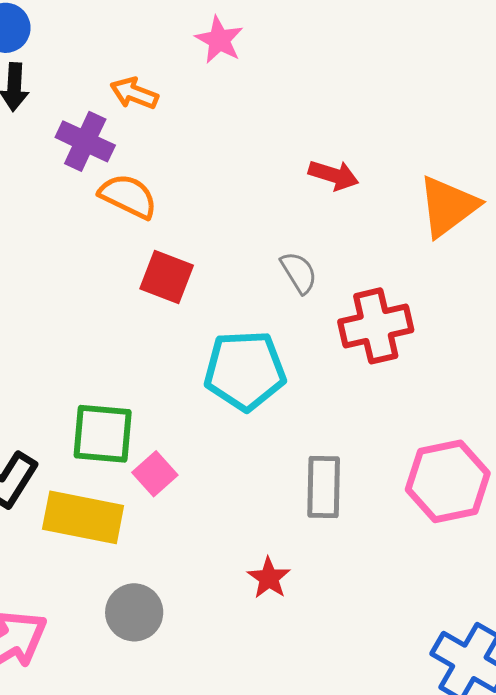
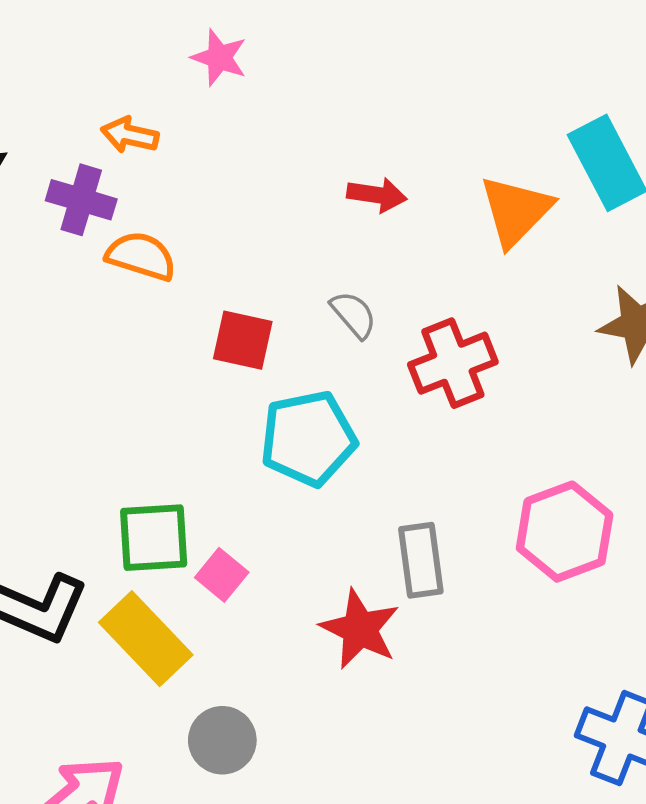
red square: (167, 277) -> (243, 340), moved
yellow rectangle: (83, 517) -> (146, 639), turned 44
red star: (269, 578) -> (360, 629), moved, size x1.6

